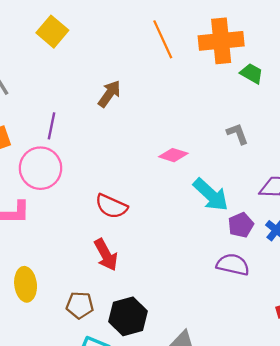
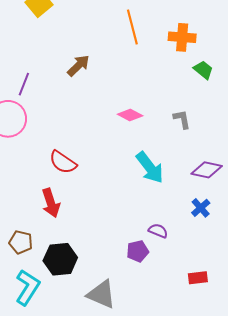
orange cross: (221, 41) -> (182, 37), size x0.7
pink diamond: (173, 155) -> (130, 115), moved
purple pentagon: (241, 225) -> (138, 251), moved
purple semicircle: (233, 265) -> (158, 231), size x0.7

